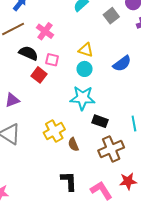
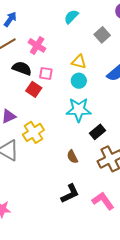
gray square: (111, 16) -> (102, 35), moved
black rectangle: (100, 121) -> (97, 132), turned -56
yellow cross: (54, 131) -> (33, 132), moved
black L-shape: (69, 181) -> (70, 194), turned 70

